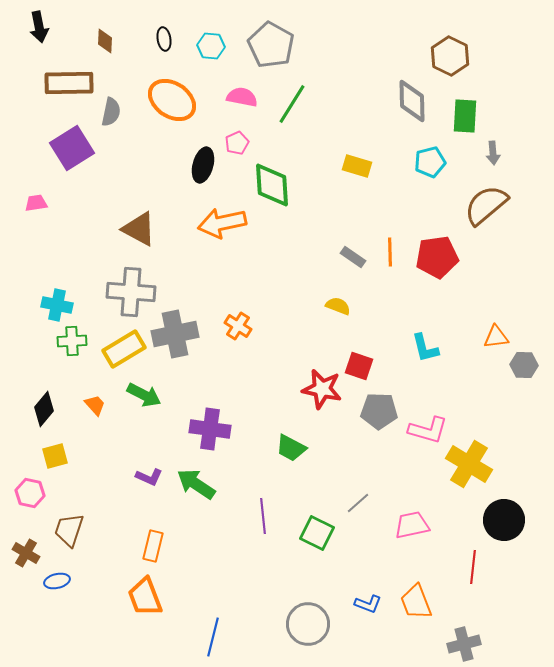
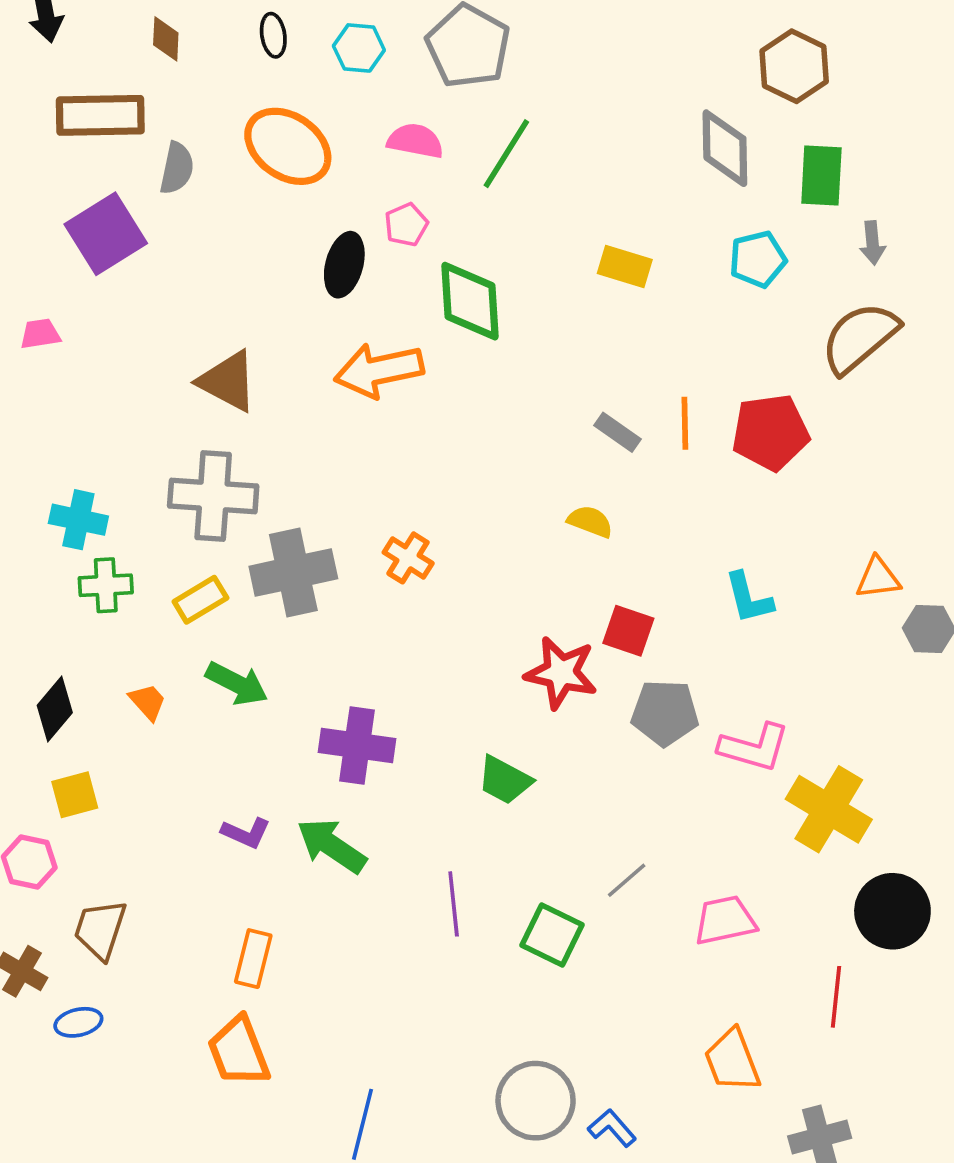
yellow rectangle: (124, 349) -> (200, 600), size x0.7
blue L-shape: (368, 604) -> (612, 1128), moved, turned -152

